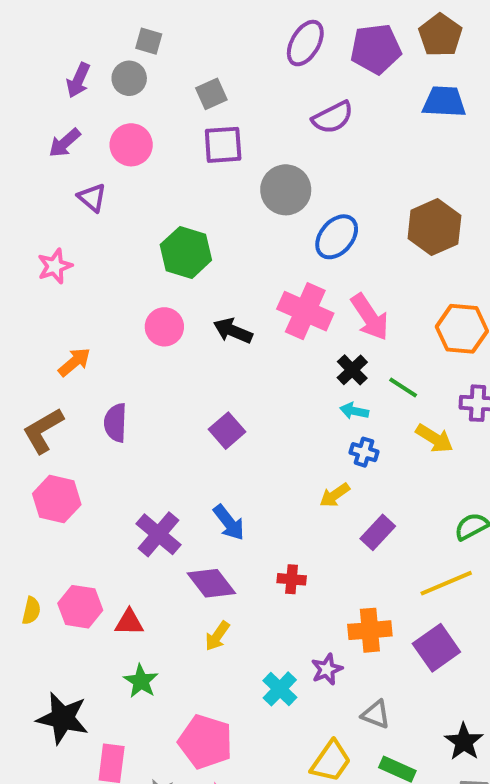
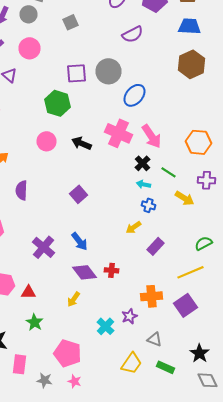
purple square: (223, 145) -> (76, 73), moved
brown hexagon: (434, 227) -> (192, 64), moved
purple diamond: (211, 583) -> (84, 272), moved

